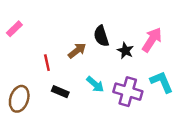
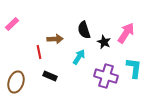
brown arrow: (77, 51) -> (55, 39), moved, turned 35
cyan L-shape: (162, 82) -> (134, 68), turned 30
cyan arrow: (95, 84) -> (79, 57), moved, turned -98

